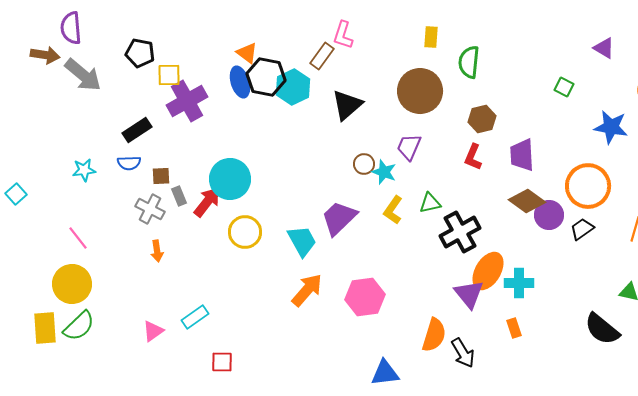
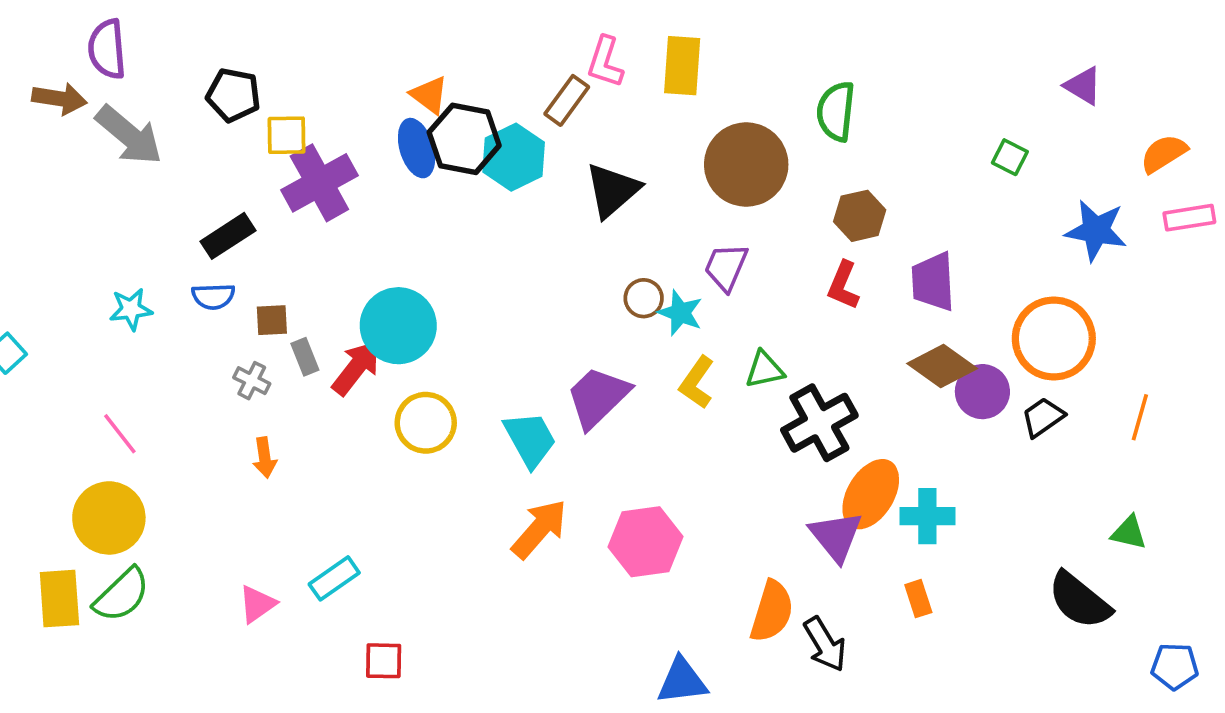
yellow rectangle: (431, 37) -> (682, 66), moved, size x1.5
gray cross: (150, 209) -> (252, 381), size x0.7

